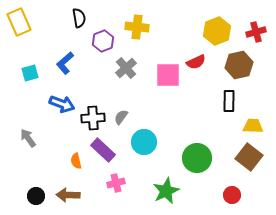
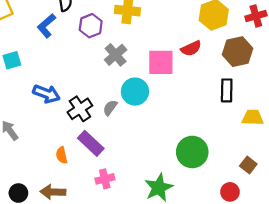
blue L-shape: (65, 63) -> (46, 26), moved
black cross: (93, 118) -> (80, 109), turned -30
cyan circle: (144, 142) -> (135, 92), moved
brown square: (249, 157) -> (248, 165), moved, size x0.6

